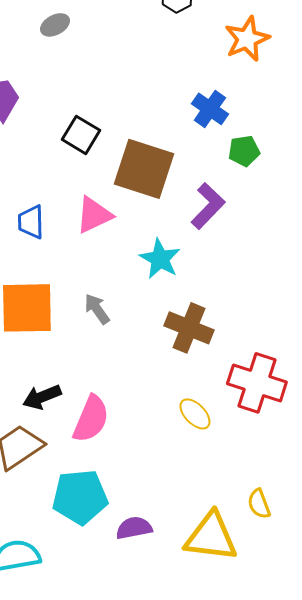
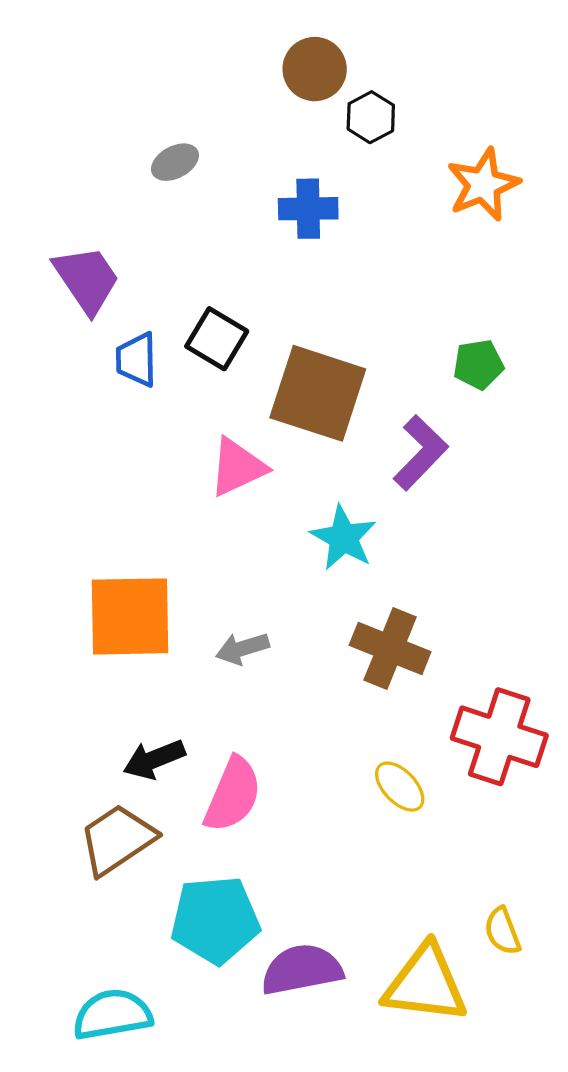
blue cross: (210, 109) -> (308, 209), moved, turned -36
blue trapezoid: (31, 222) -> (136, 360), moved
gray arrow: (97, 309) -> (242, 649), moved, turned -72
purple semicircle: (134, 528) -> (302, 970), size x1.4

